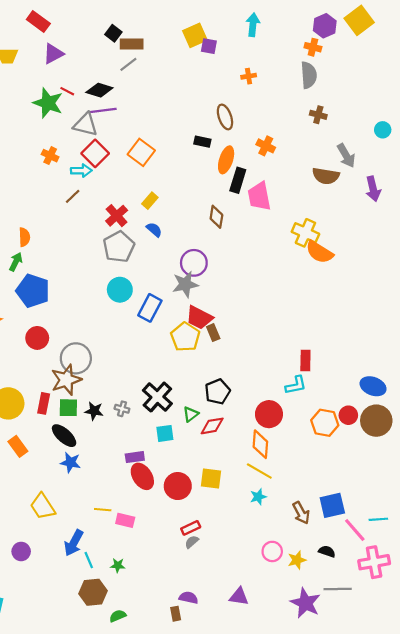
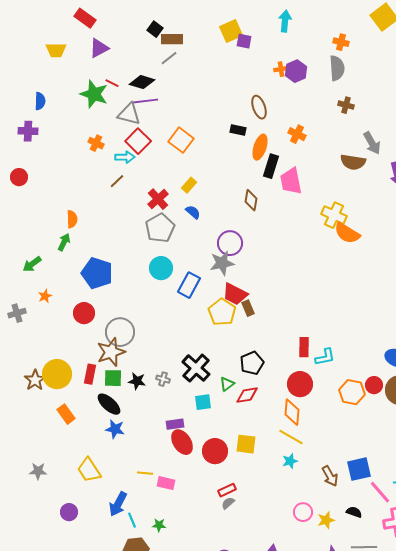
purple hexagon: (325, 26) -> (296, 71), moved
blue pentagon: (33, 291) -> (97, 273), moved
red rectangle: (305, 360) -> (304, 347), moved

